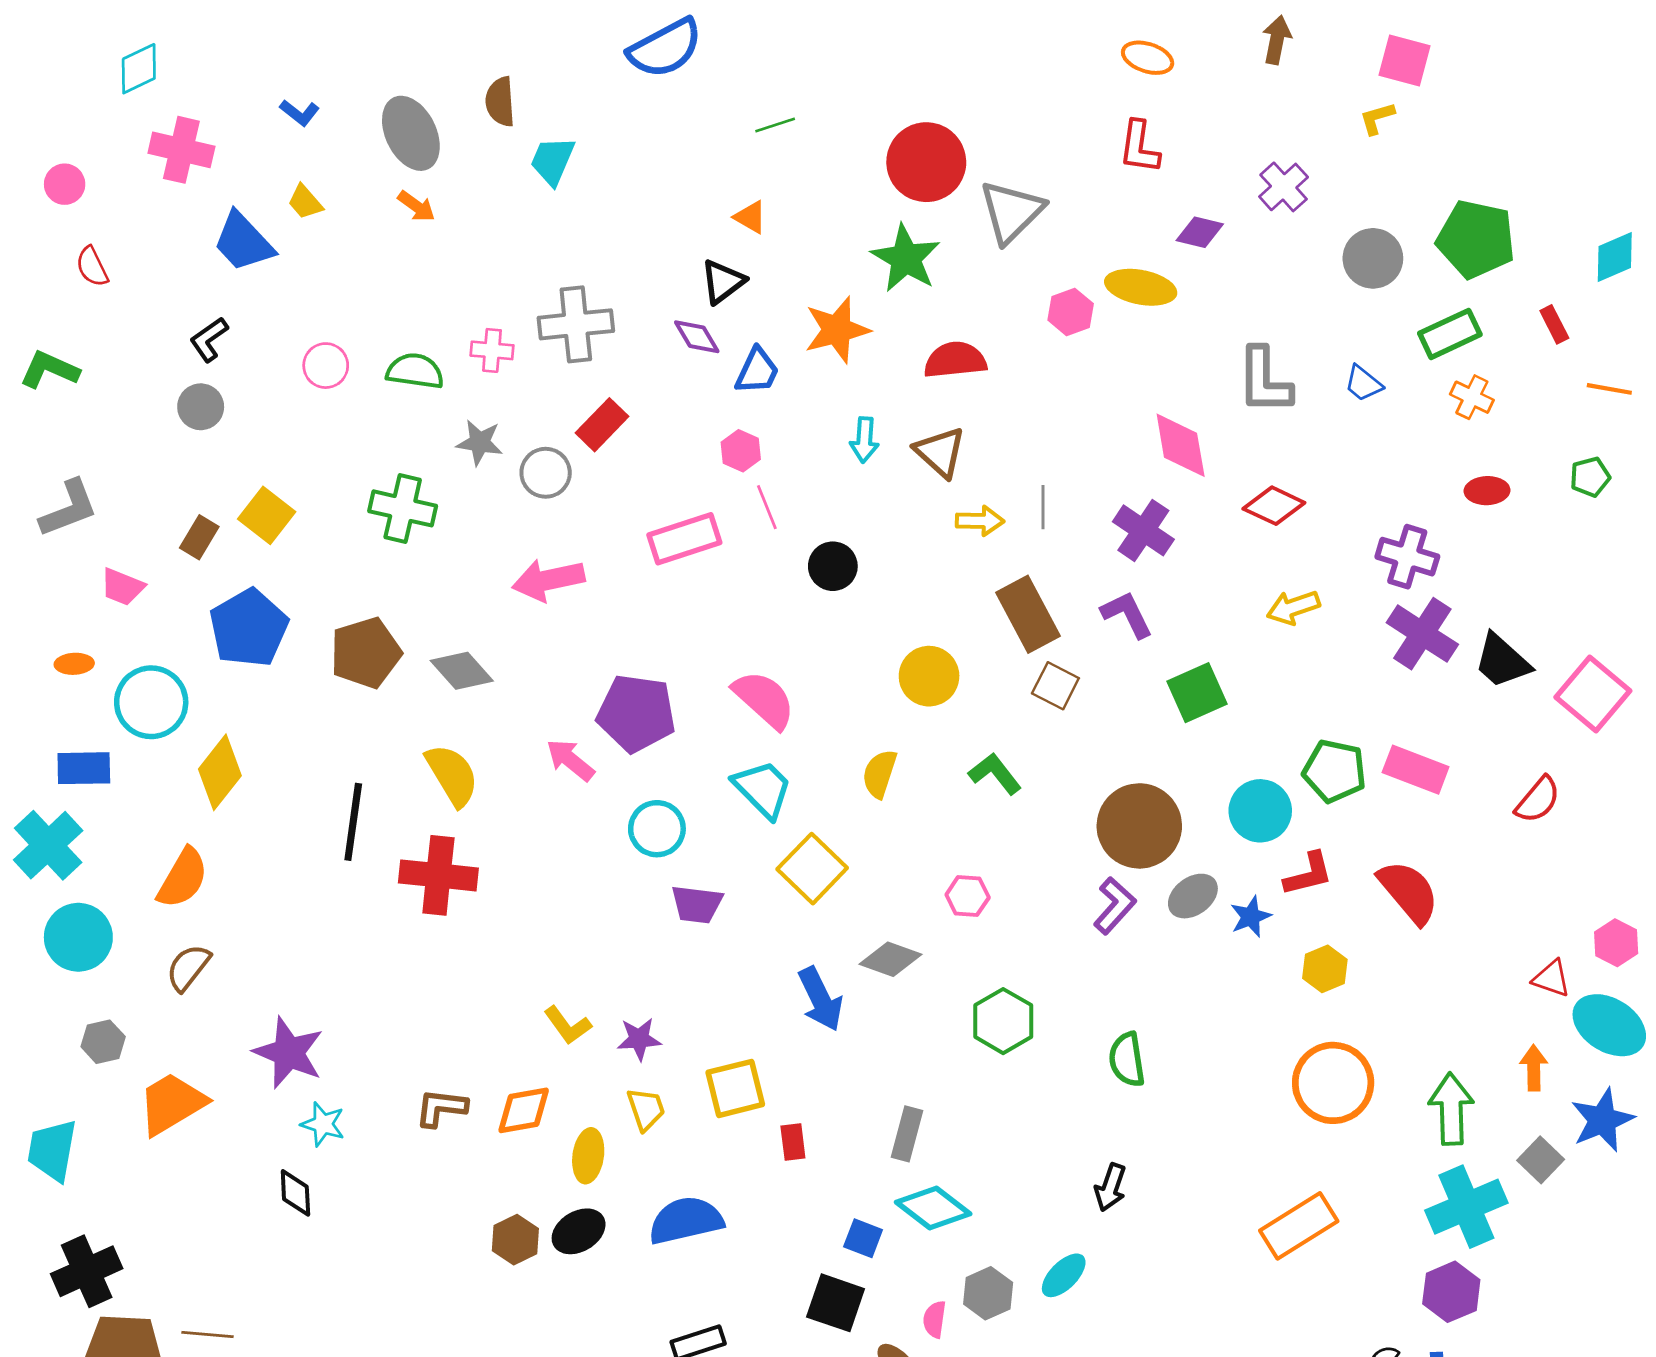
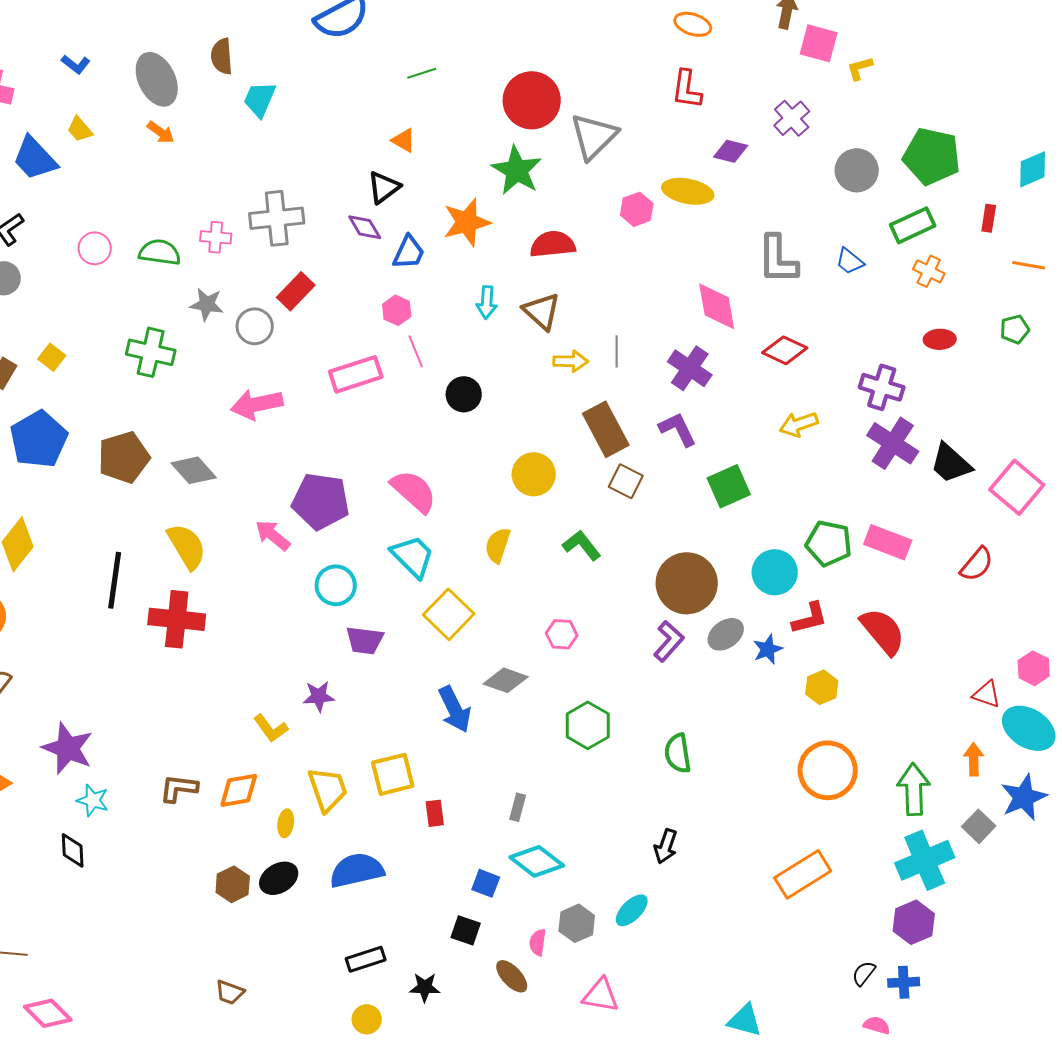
pink square: (1405, 60) -> (819, 43), moved
red rectangle: (1554, 324) -> (989, 218), turned 36
yellow square: (267, 515) -> (52, 357), size x0.7
purple star: (639, 1039) -> (319, 696), moved
yellow trapezoid: (646, 1109) -> (328, 789), size x1.4
gray rectangle: (907, 1134) -> (518, 807), size x0.7
yellow ellipse: (588, 1156) -> (286, 823), size x0.7
black square: (836, 1303) -> (466, 930), size x0.7

